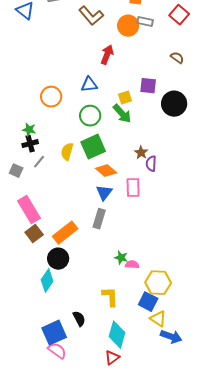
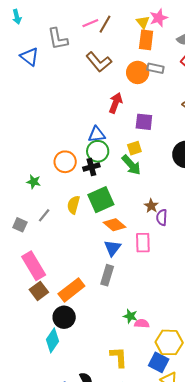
purple square: (148, 86) -> (144, 122), moved
orange circle: (51, 97) -> (65, 162), moved
green circle: (90, 116) -> (98, 151), moved
black cross: (30, 144) -> (91, 167), moved

